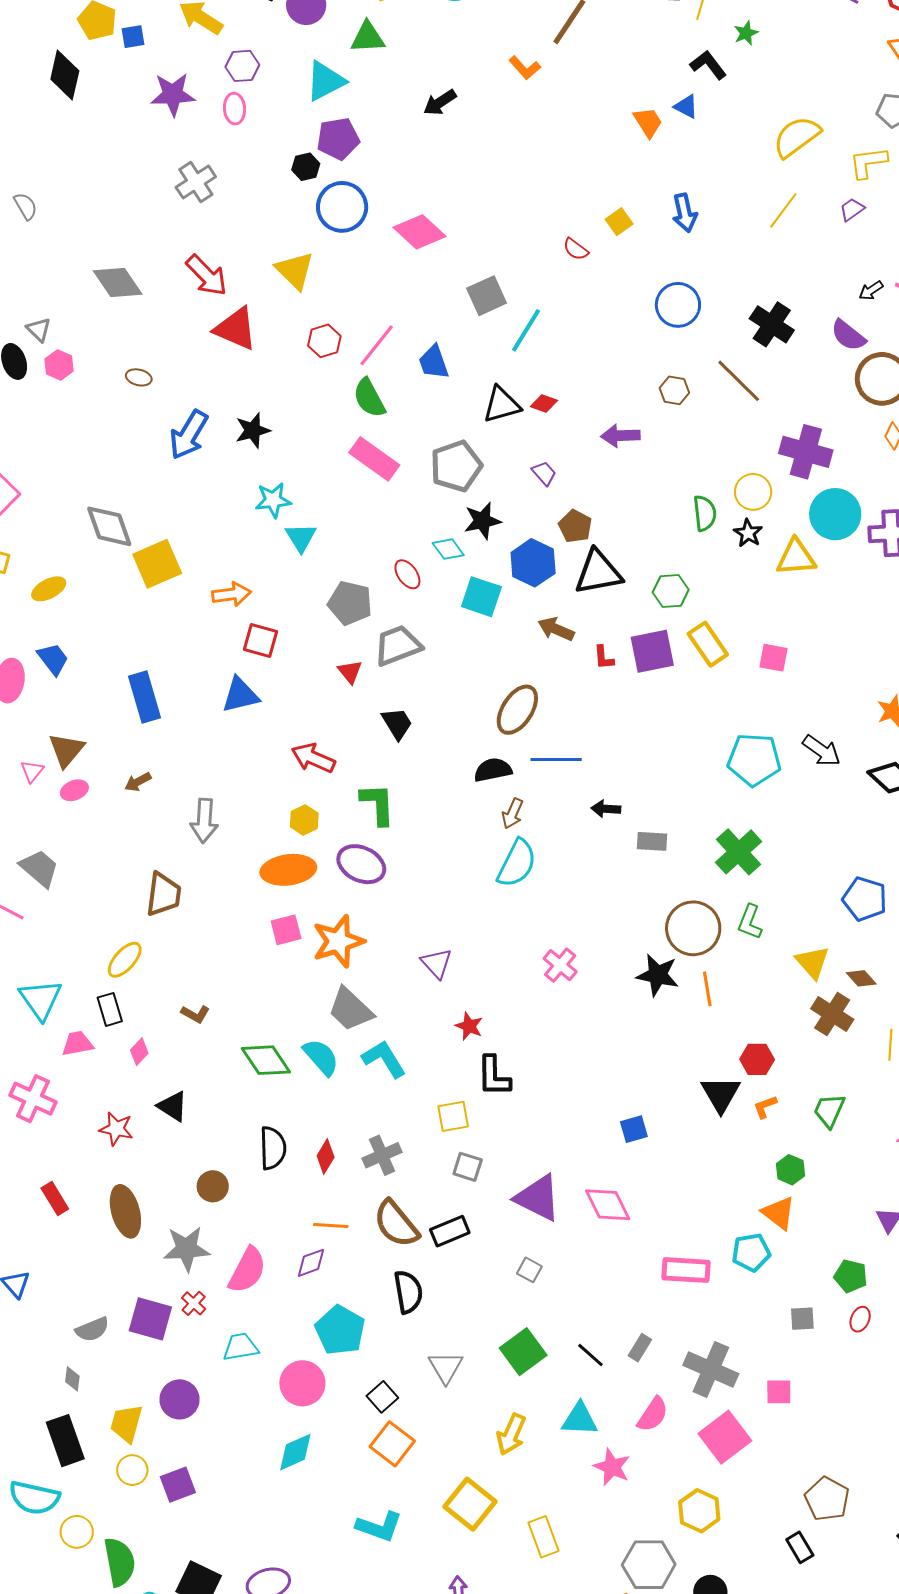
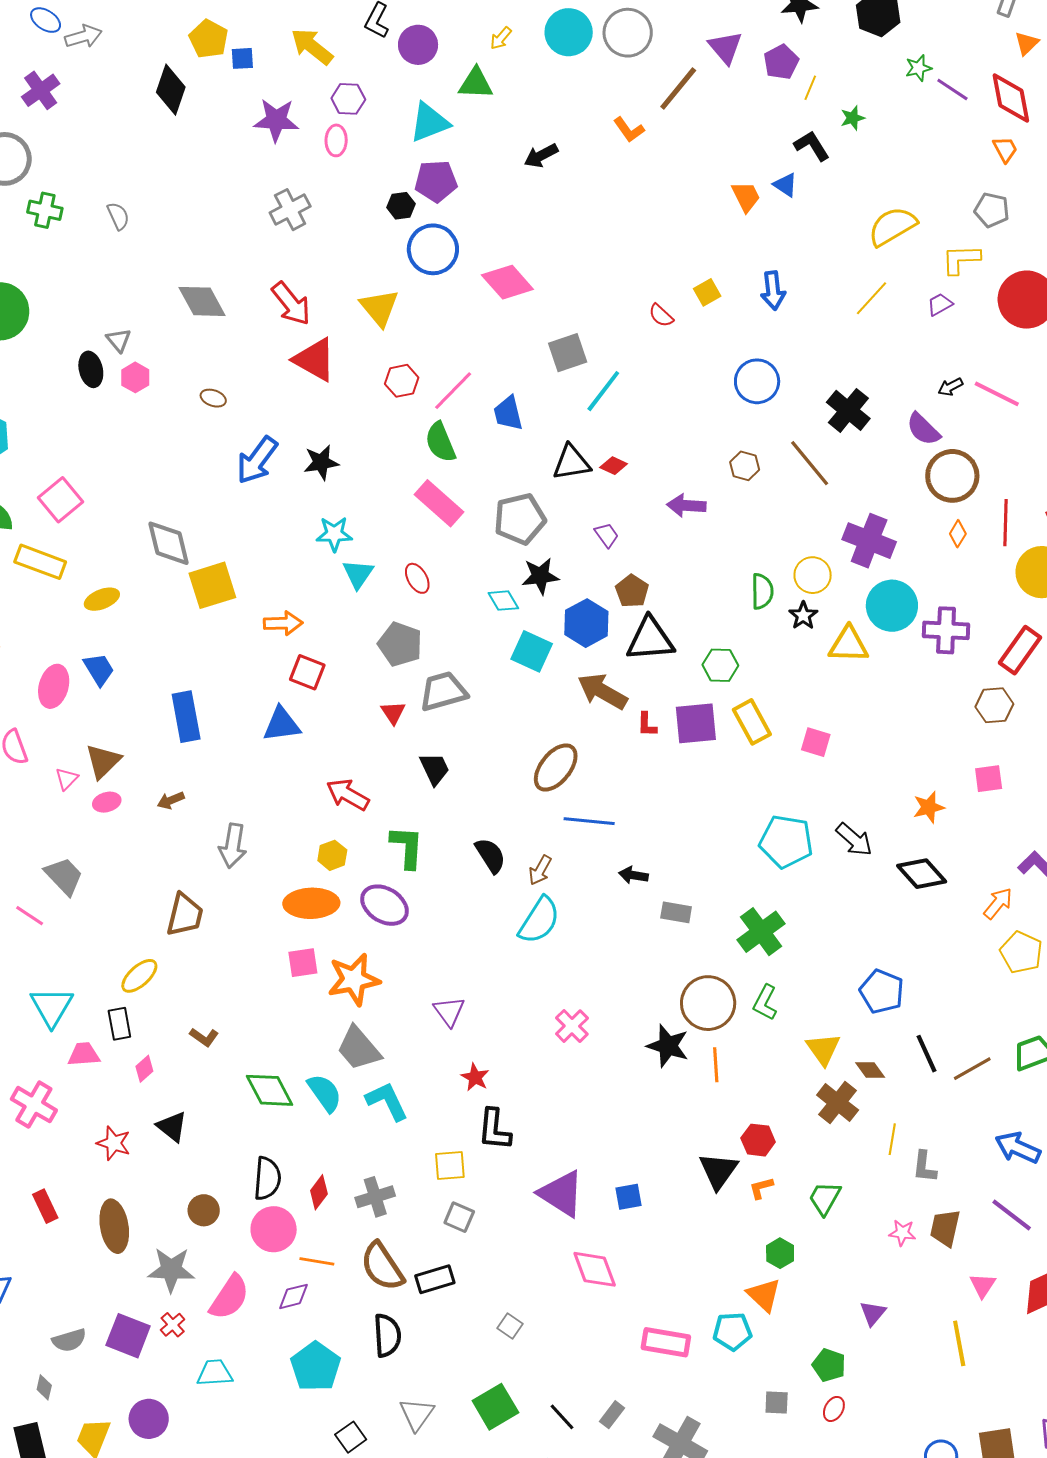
red ellipse: (407, 574) -> (417, 578), moved
brown arrow: (556, 629) -> (602, 691), size x1.4
black semicircle: (493, 770) -> (490, 855), moved, turned 63
purple triangle: (538, 1198) -> (561, 1194), moved
pink circle: (302, 1383) -> (274, 1229), moved

